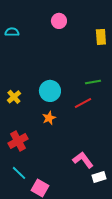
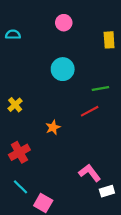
cyan circle: (50, 91) -> (63, 69), moved

